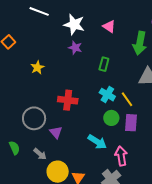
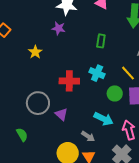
purple star: (75, 48) -> (59, 28), moved
cyan cross: (107, 95) -> (97, 73), moved
gray arrow: (40, 154) -> (88, 136), moved

